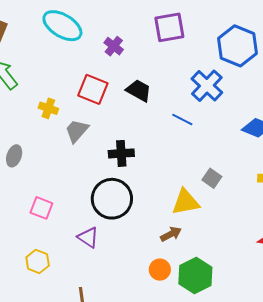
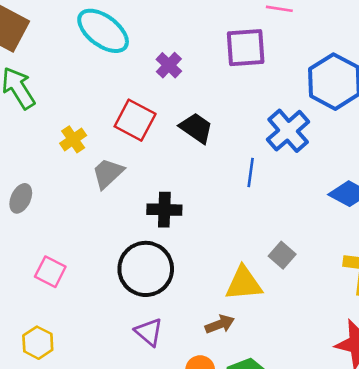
yellow cross: (48, 108) -> (73, 139), turned 30
blue line: (182, 119) -> (251, 172), turned 65
purple triangle: (88, 237) -> (149, 332), moved

